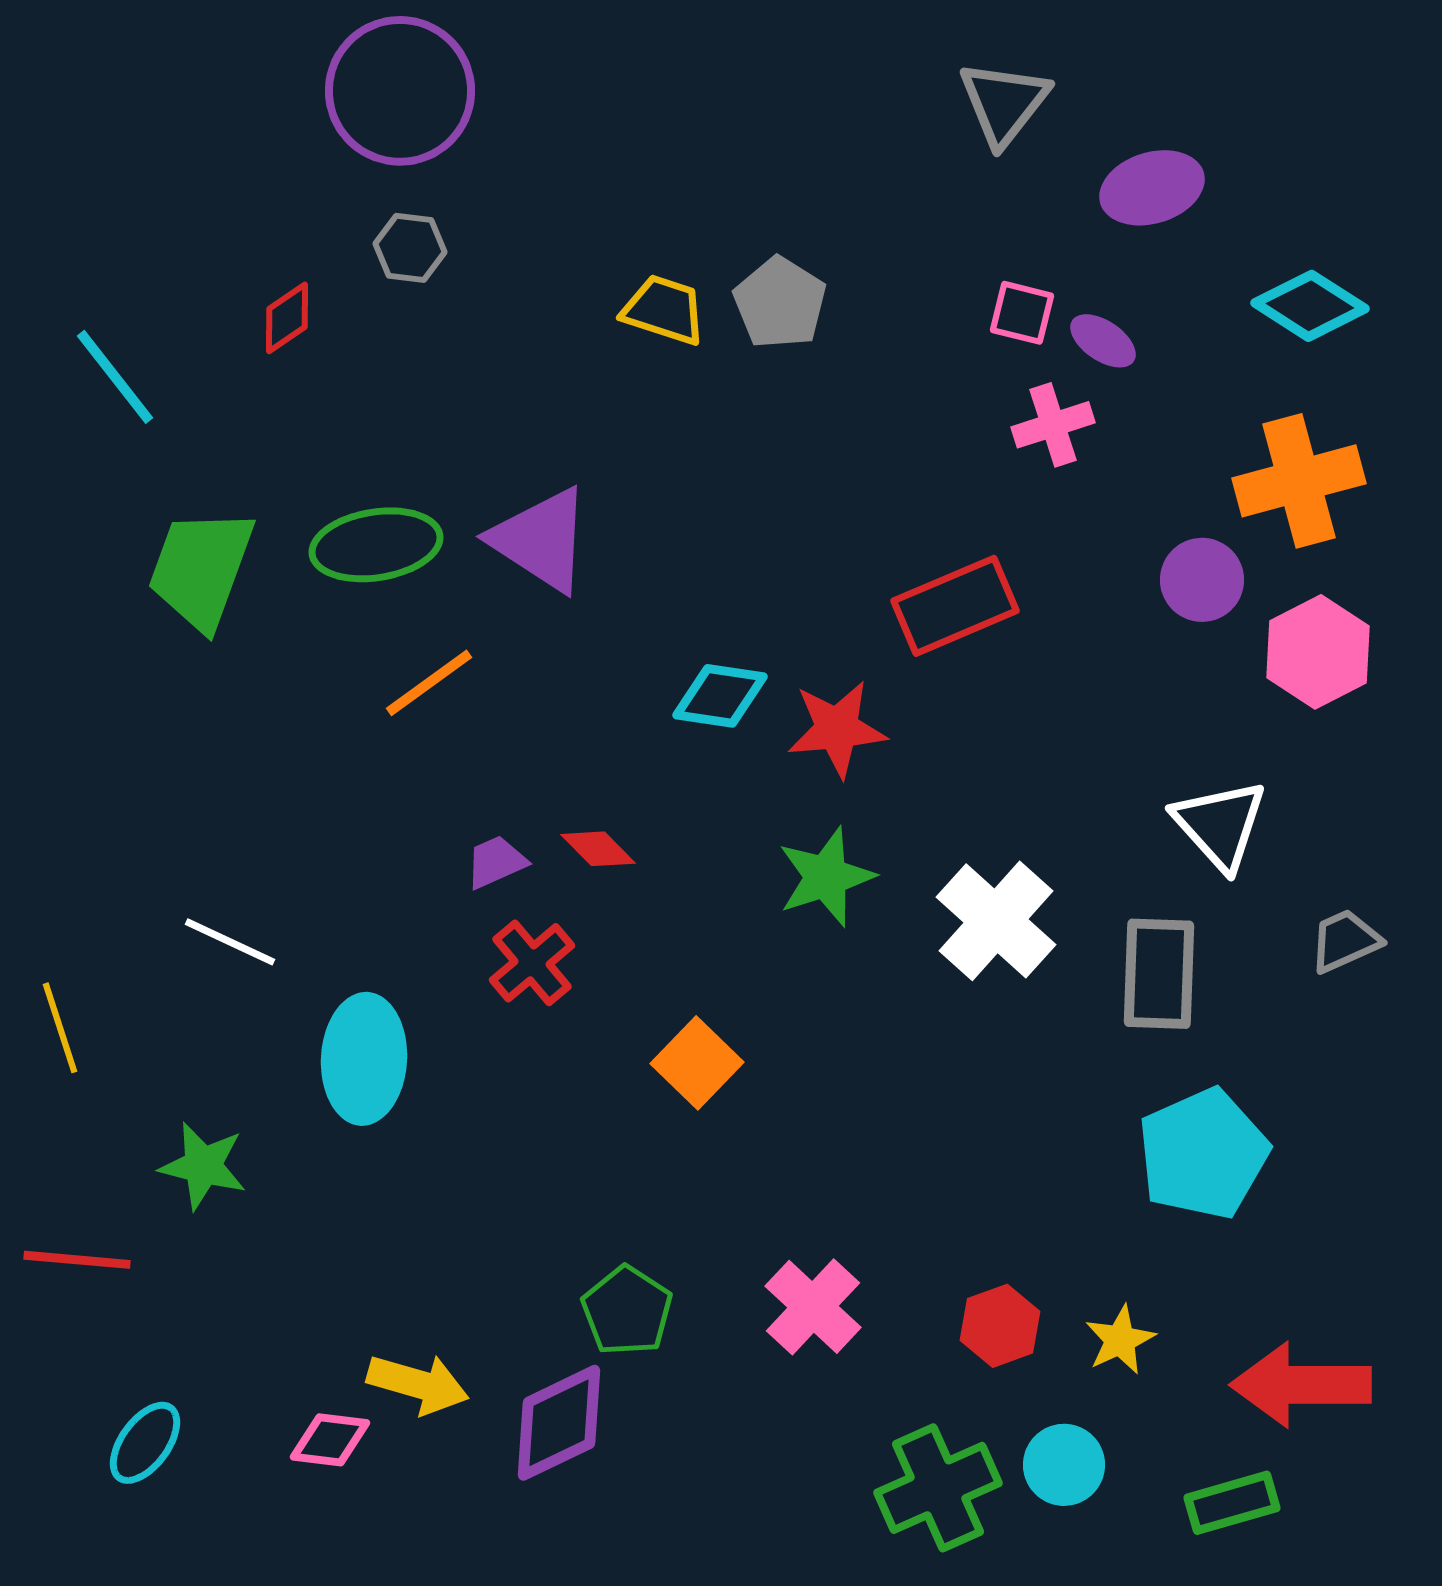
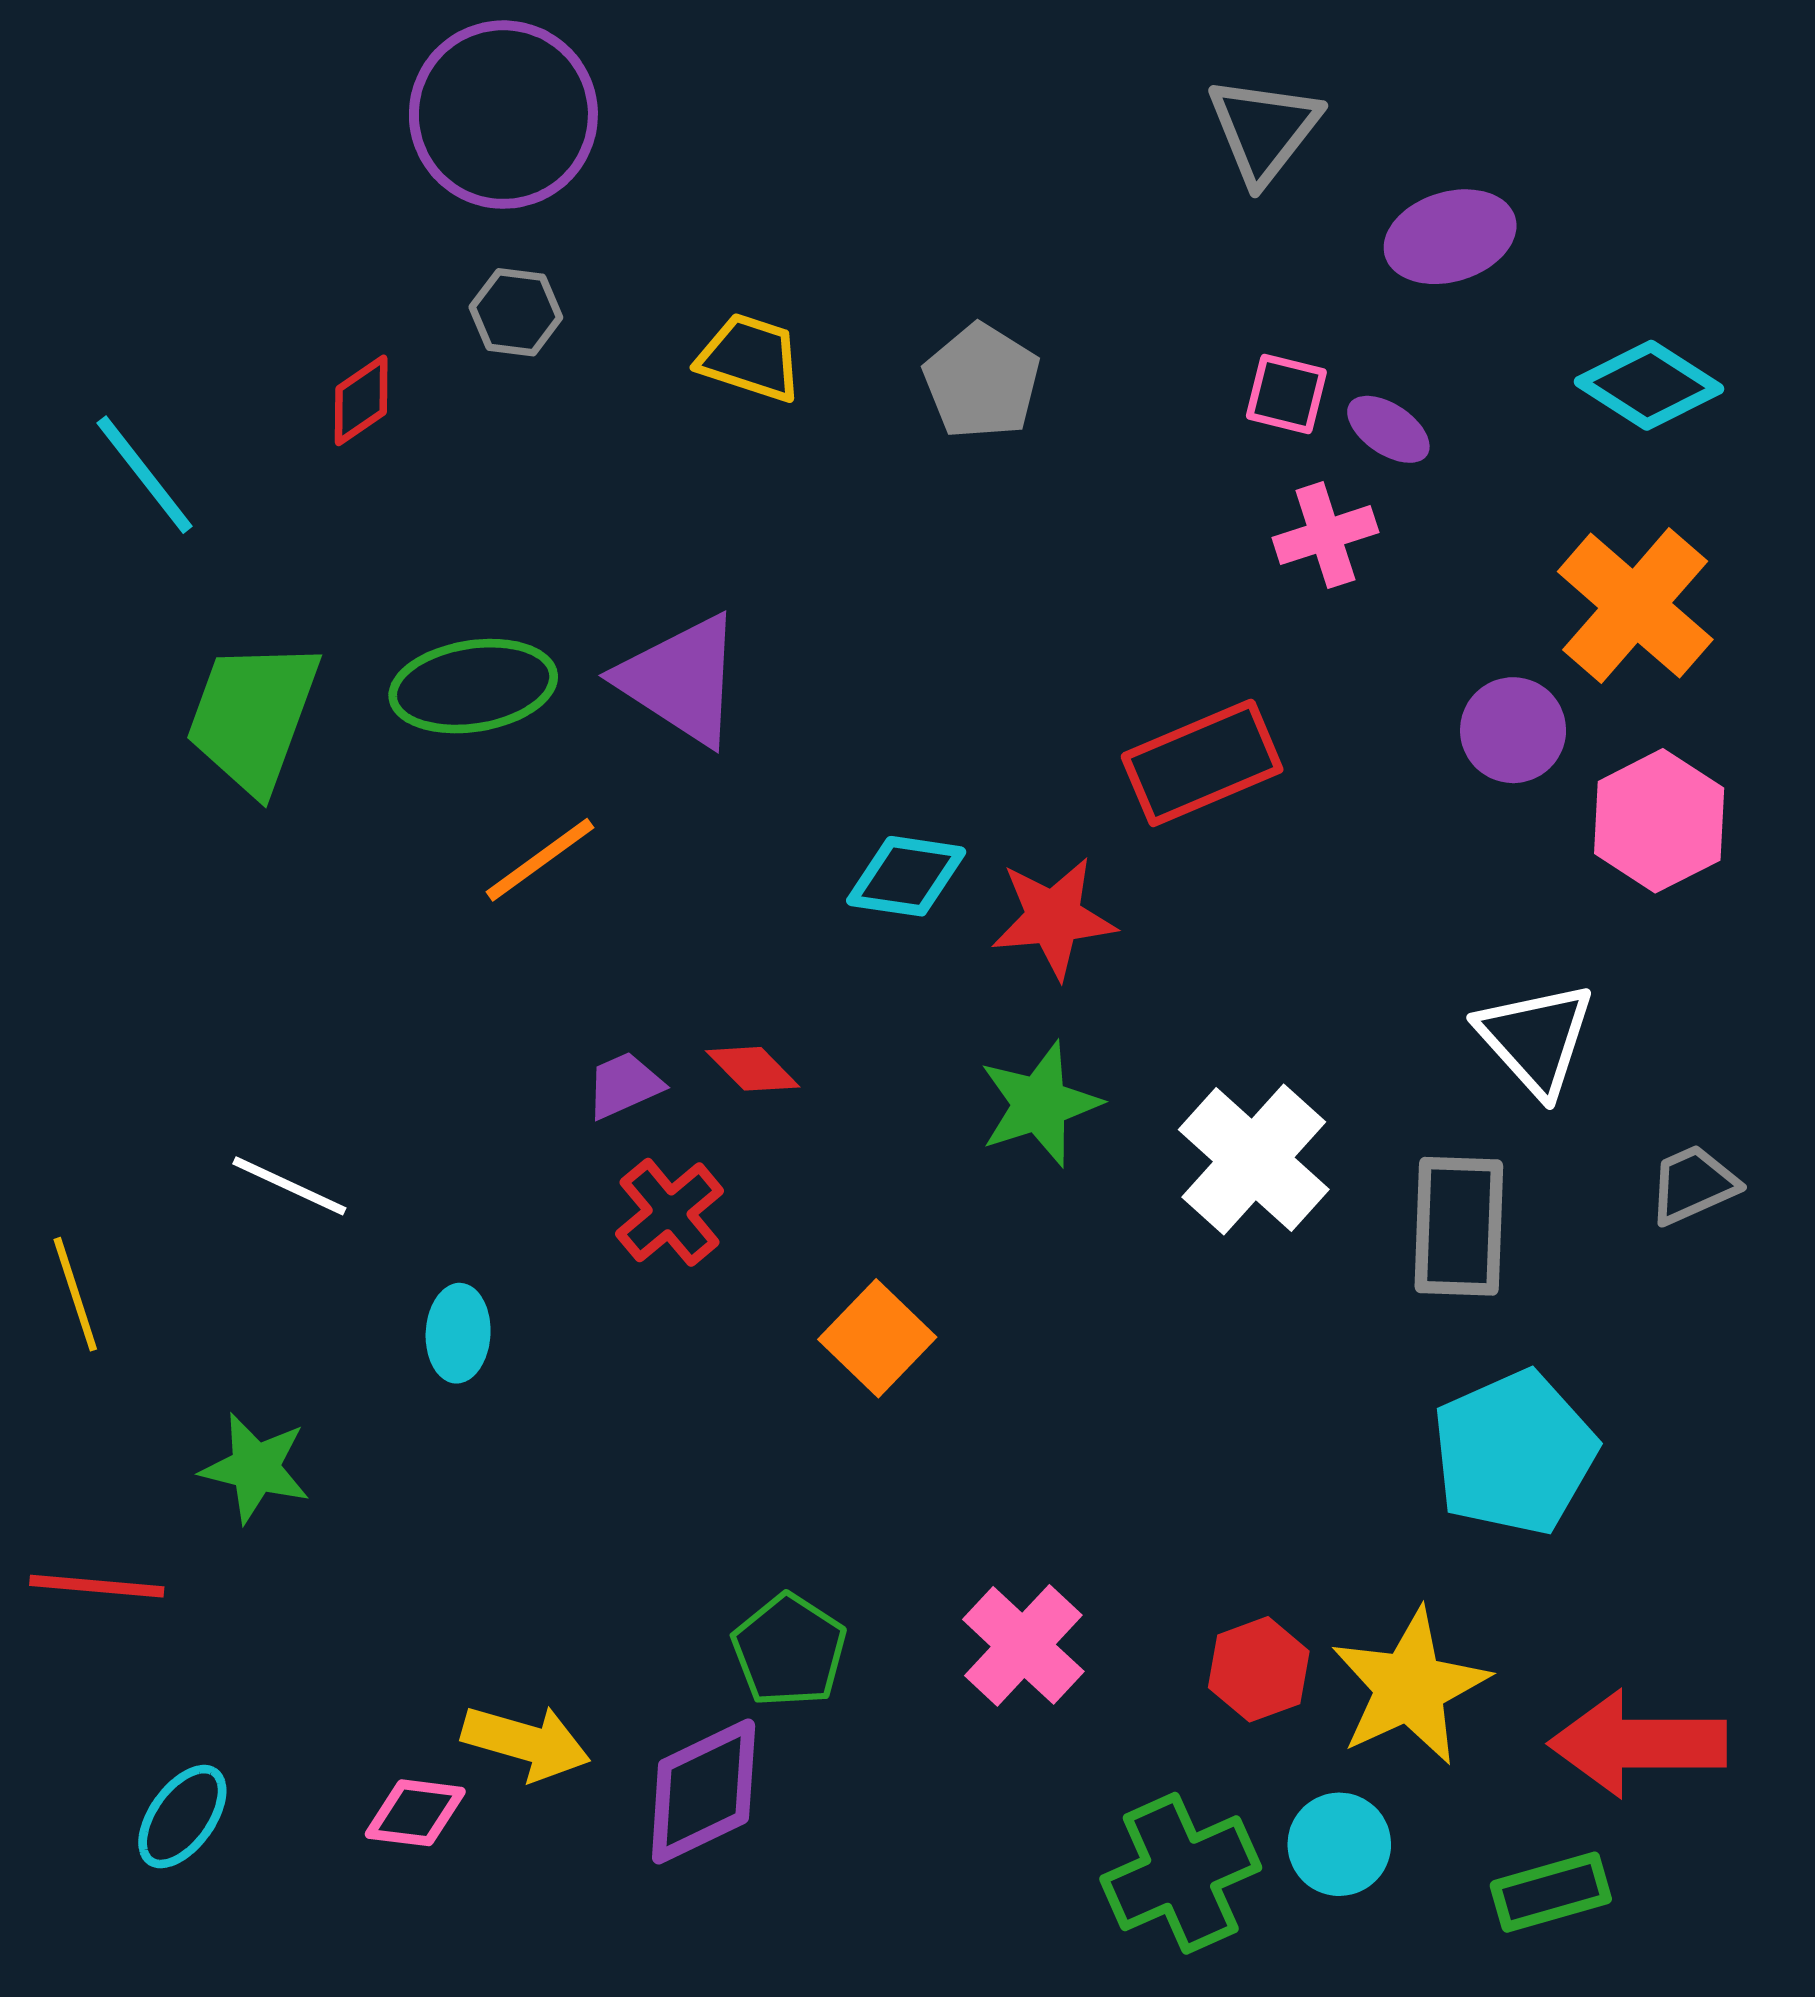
yellow trapezoid: (664, 310) -> (750, 358), moved
orange cross: (1299, 481) -> (1635, 606), turned -34
cyan ellipse: (364, 1059) -> (458, 1333), size x0.6
yellow star: (1120, 1340) -> (1410, 1687), size x1.8

